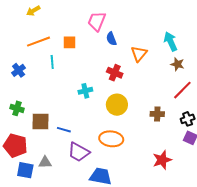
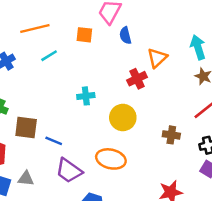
orange square: (69, 42) -> (84, 35), moved
cyan line: (52, 62) -> (49, 56), turned 56
red cross: (115, 73) -> (137, 79), moved, turned 35

